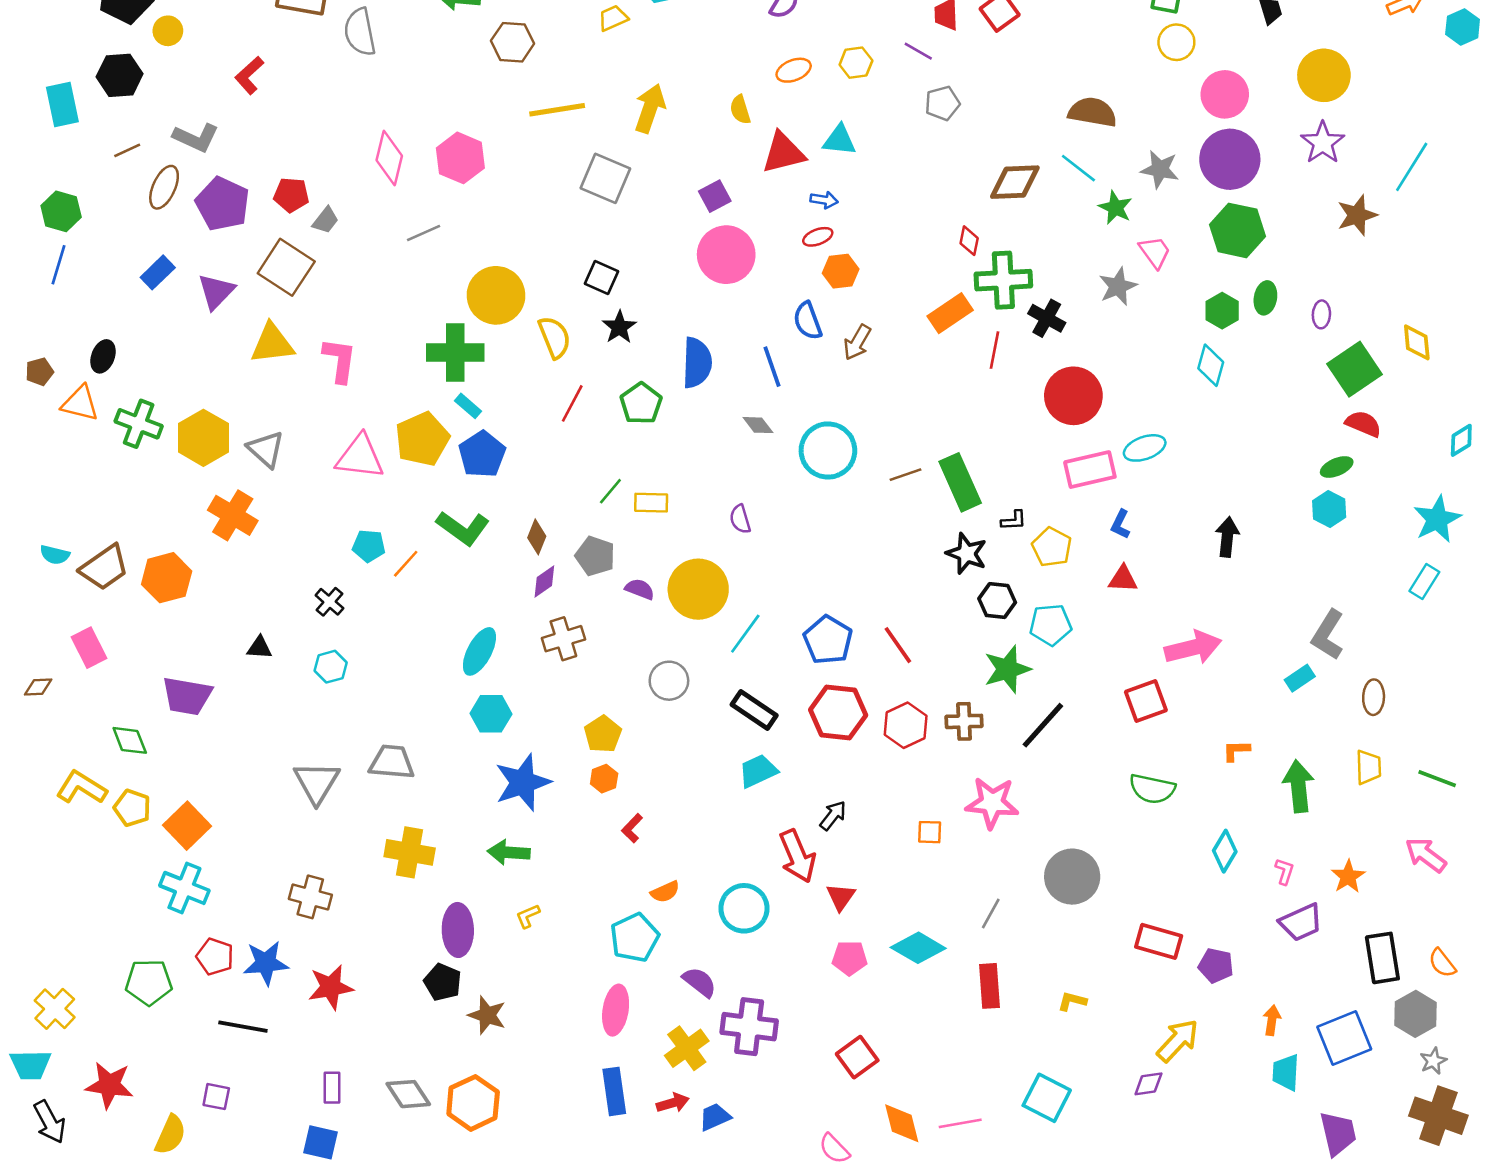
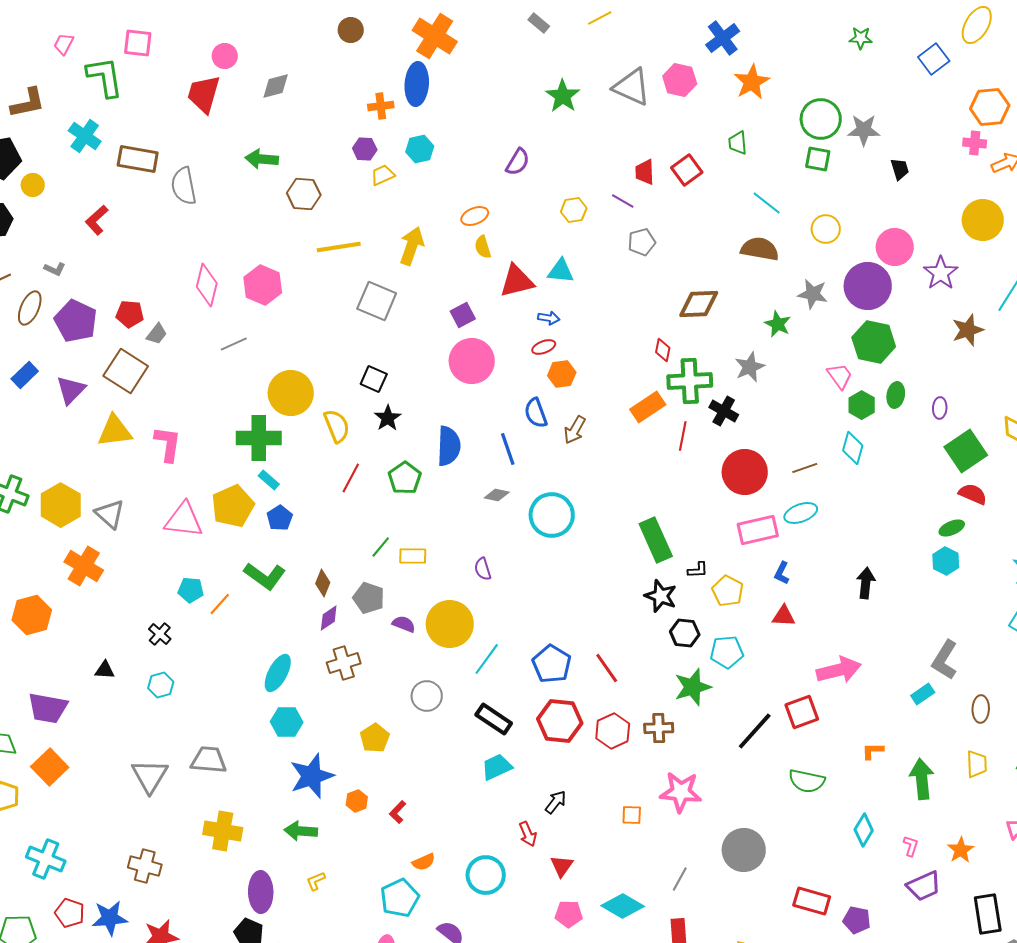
yellow circle: (1176, 42) -> (826, 229), moved
orange ellipse: (794, 70) -> (475, 216), moved
yellow circle: (1324, 75) -> (983, 220), moved
pink circle: (1225, 94) -> (895, 247), moved
gray L-shape: (196, 138) -> (55, 269), size x0.6
cyan line: (1078, 168) -> (767, 203), moved
pink trapezoid: (1155, 252) -> (840, 376), moved
gray star: (1118, 286) -> (750, 367), moved
gray diamond: (758, 425) -> (497, 495), turned -40
blue pentagon: (482, 454) -> (280, 518), size x0.7
brown line: (906, 475) -> (805, 468), moved
black line: (1043, 725) -> (755, 731), moved
orange hexagon: (604, 779) -> (357, 801), moved
orange square: (187, 826) -> (50, 767), moved
red arrow: (797, 856) -> (528, 834), size x0.6

